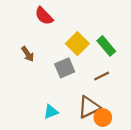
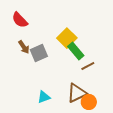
red semicircle: (44, 16) -> (20, 20), moved
green rectangle: (106, 46) -> (76, 51), moved
gray square: (65, 68) -> (39, 53), moved

